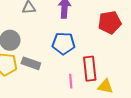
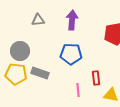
red rectangle: (90, 69) -> (96, 78), size x0.6

